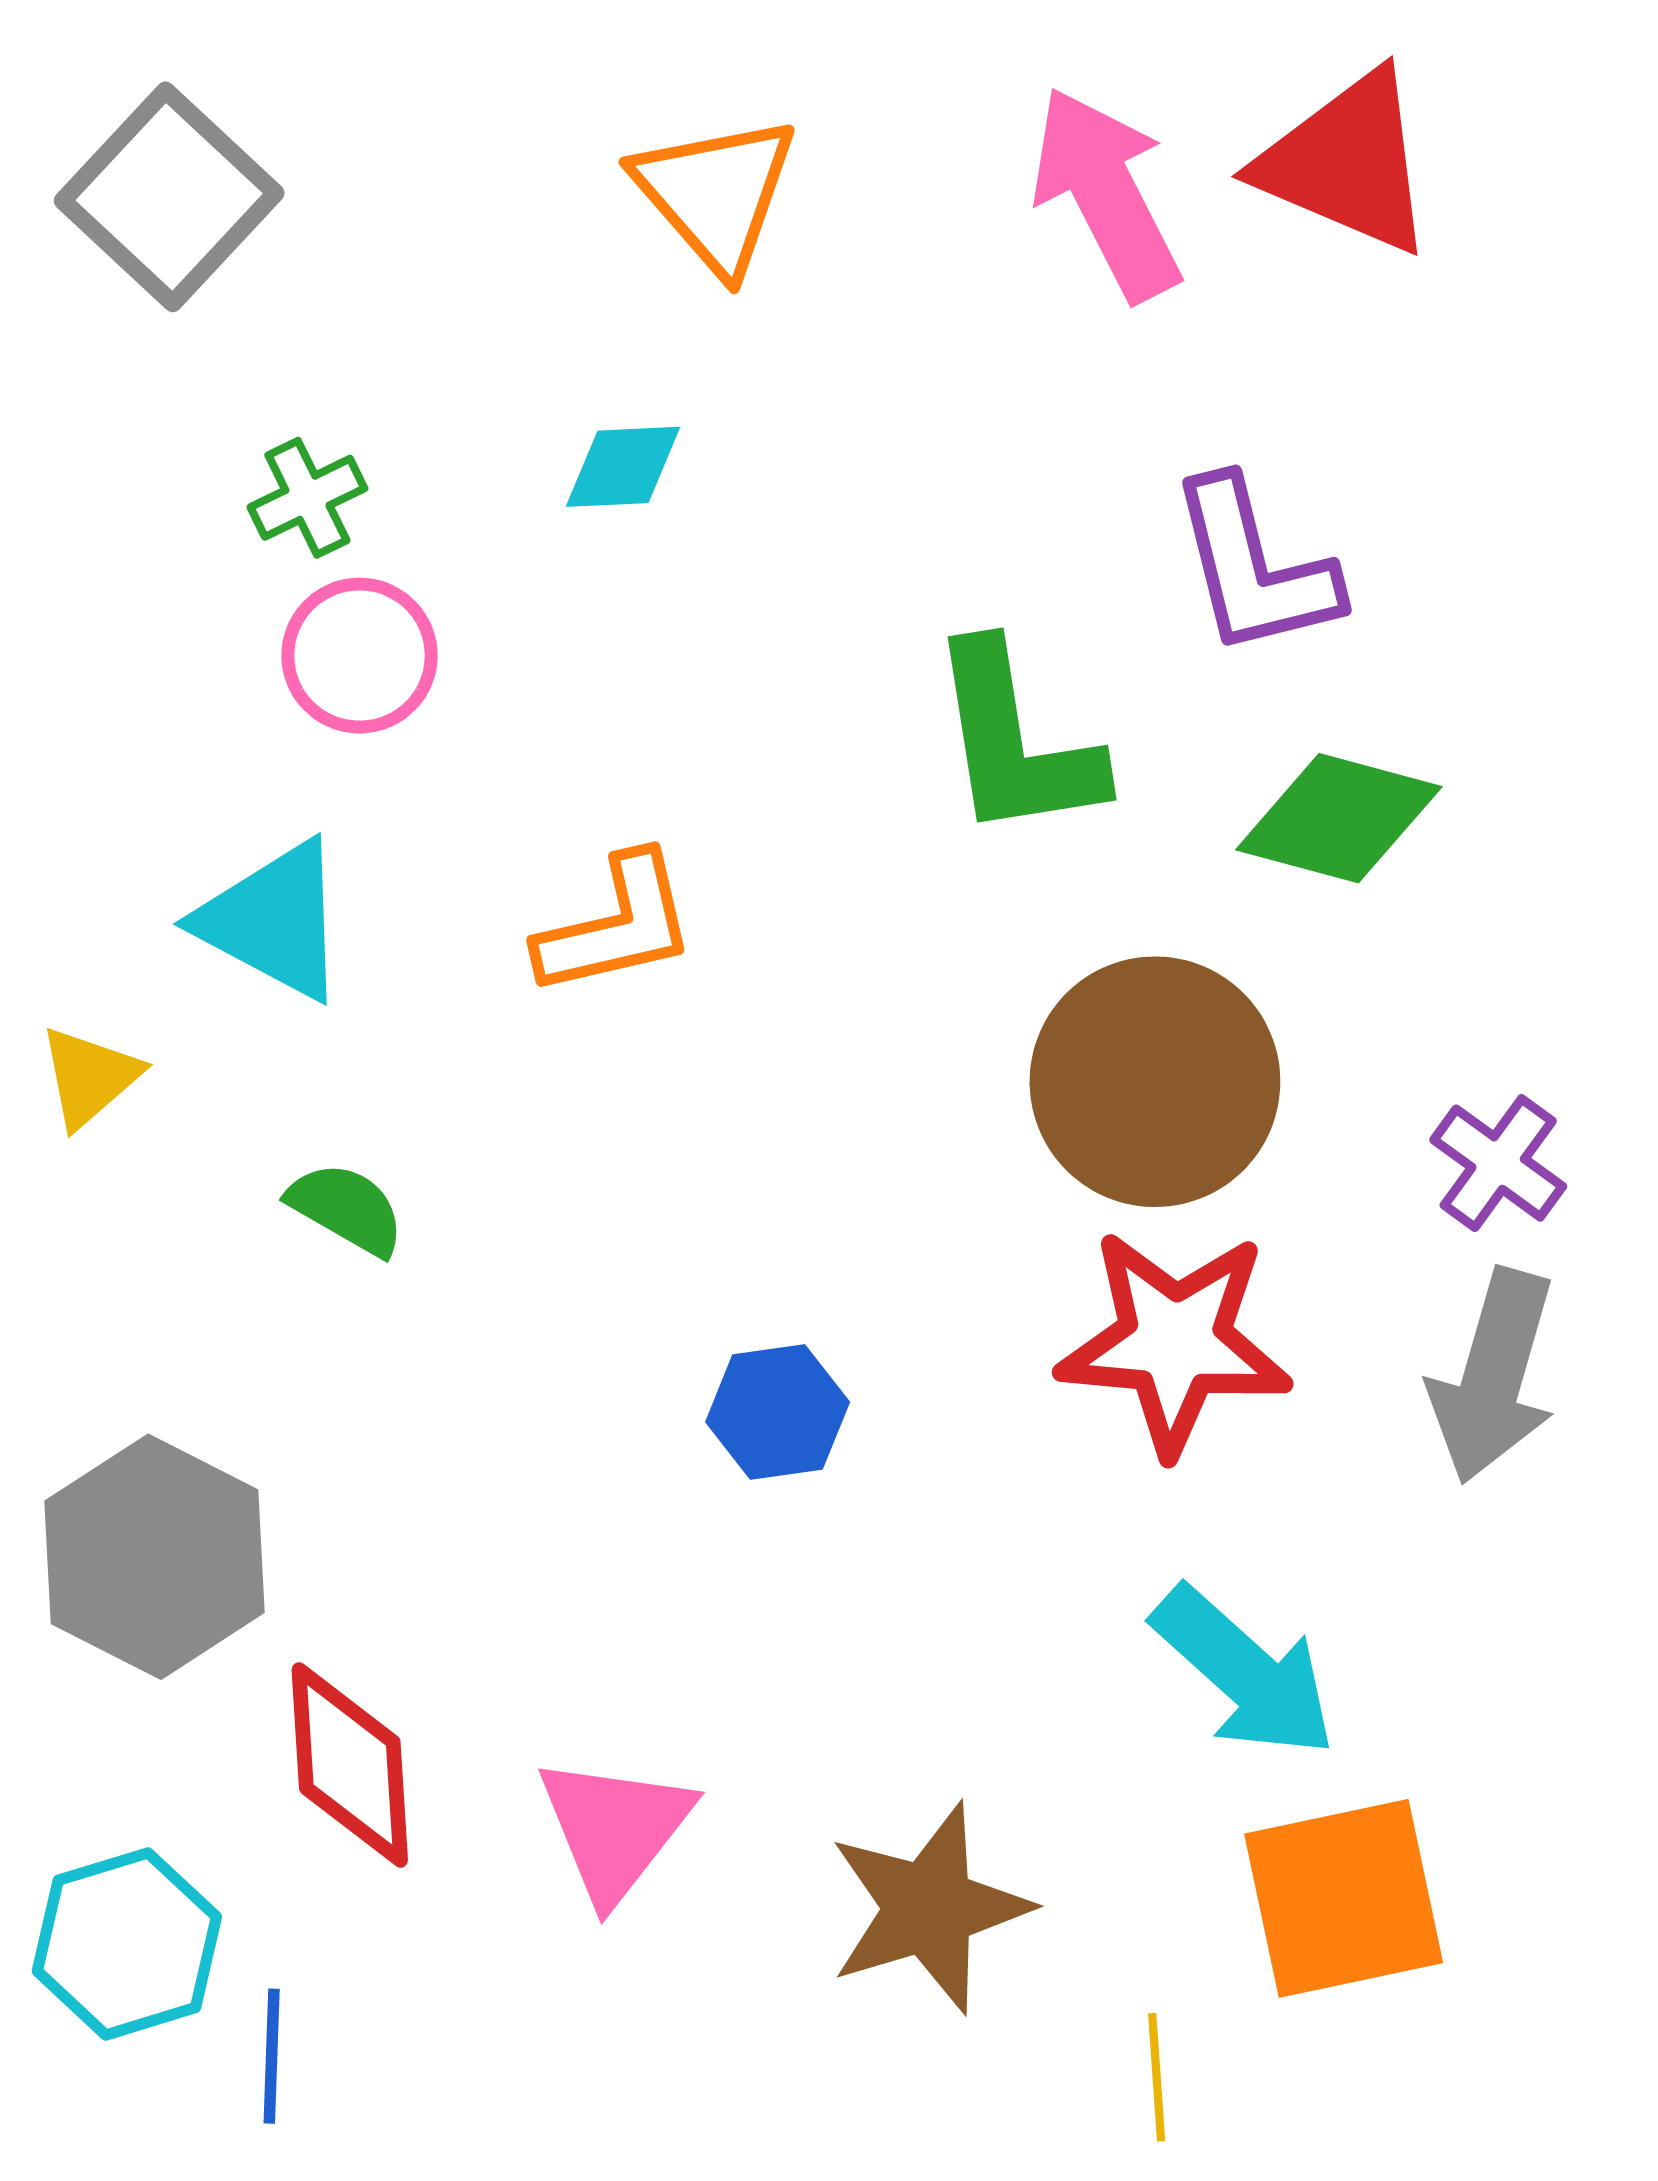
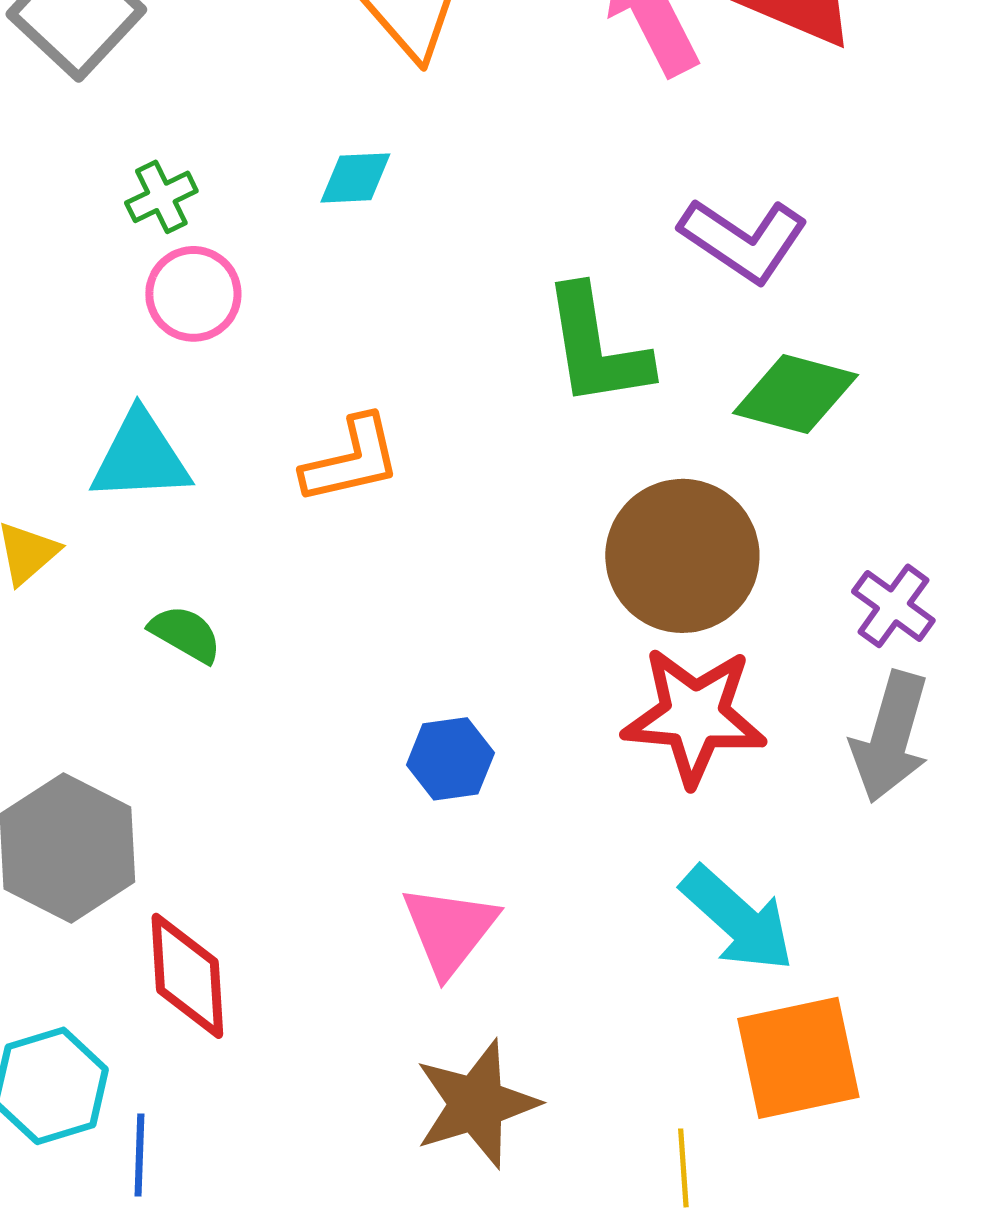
purple L-shape: (1254, 568) -> (743, 240), turned -42
cyan triangle: (273, 921) -> (140, 457), turned -31
pink triangle: (615, 1828) -> (449, 930), moved
brown star: (929, 1908) -> (476, 1104), moved

